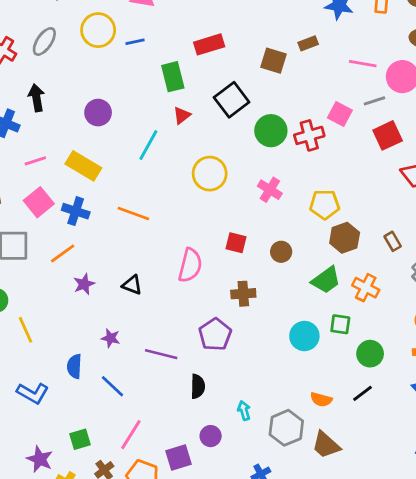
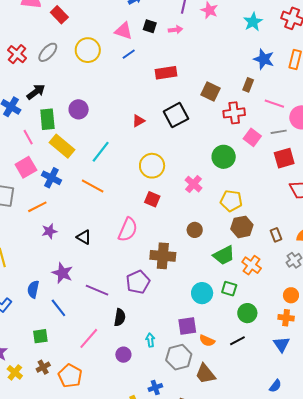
blue line: (135, 42) -> (129, 54), moved, turned -32
brown rectangle: (308, 43) -> (248, 85), moved, turned -56
green rectangle: (173, 77) -> (47, 119), moved
black arrow: (36, 98) -> (36, 92), turned 54
green circle: (271, 131) -> (224, 157), moved
red cross: (309, 135) -> (234, 113), moved
cyan line: (148, 145) -> (101, 152), moved
pink line: (35, 161) -> (28, 137), turned 70
red square: (236, 243) -> (152, 199), moved
brown cross: (243, 294) -> (163, 256), size x1.4
purple star: (111, 338) -> (62, 273), size x1.5
pink line: (131, 435) -> (89, 338), moved
green square: (80, 439) -> (40, 336), moved
purple square: (179, 457) -> (187, 326), moved

